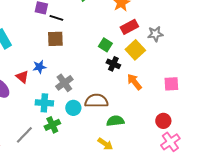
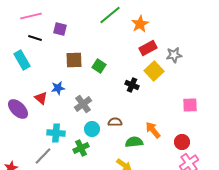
black line: (56, 18) -> (35, 38), moved
green square: (105, 45) -> (99, 66), moved
orange arrow: (134, 82) -> (153, 130), moved
brown semicircle: (96, 101) -> (115, 122), size x0.6
cyan cross: (44, 103) -> (56, 133), moved
green cross: (52, 125) -> (81, 148), moved

